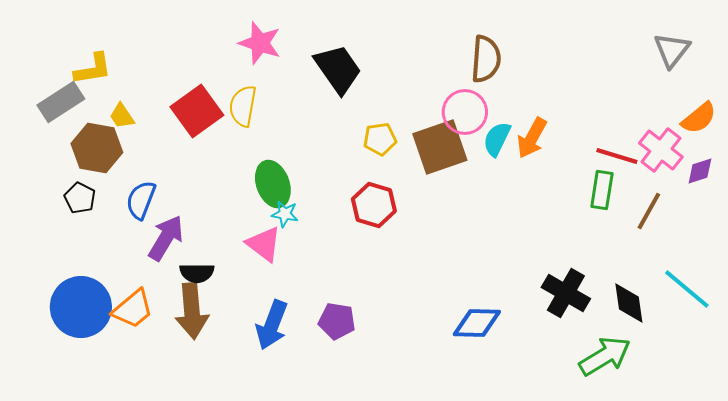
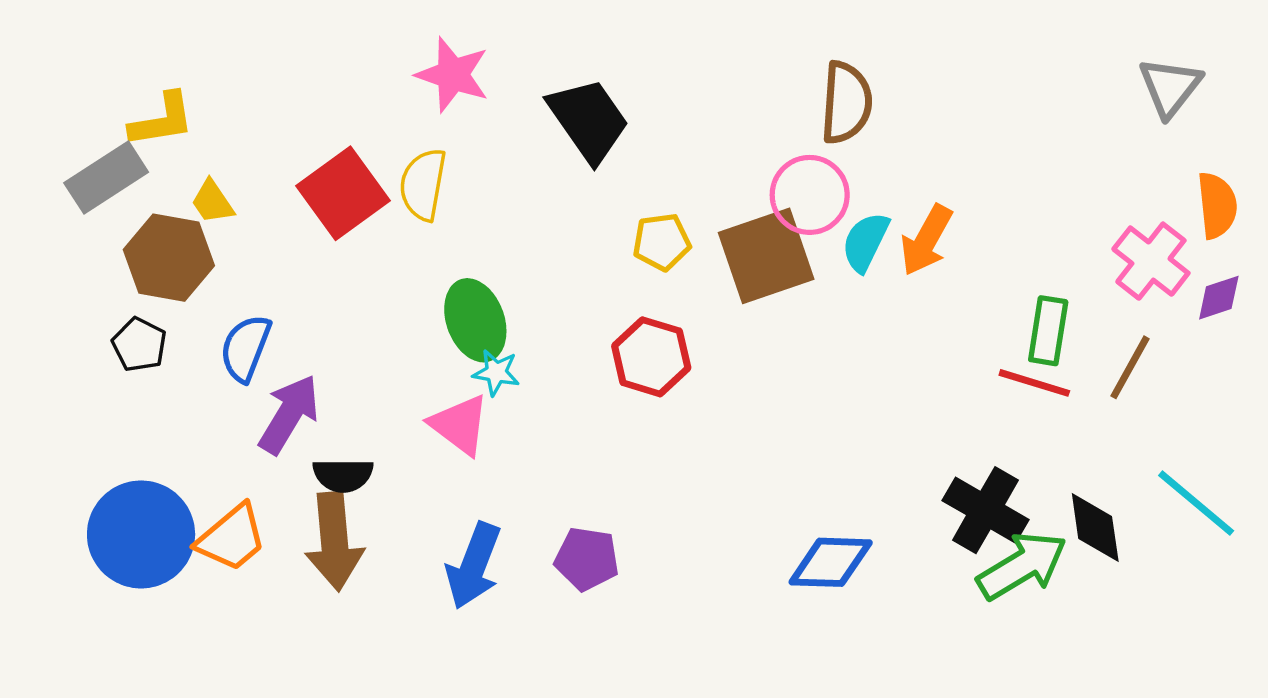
orange semicircle: (699, 118) -> (1217, 205), turned -57
red line: (617, 156) -> (1034, 383), moved
green arrow: (605, 356) -> (1022, 566), moved

